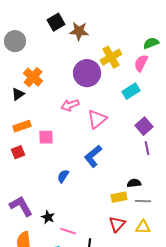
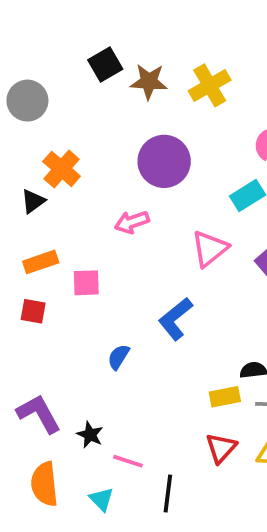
yellow cross: (111, 57) -> (210, 85), moved
pink triangle: (97, 119) -> (210, 249), moved
red square: (18, 152) -> (33, 311), turned 32

